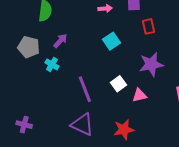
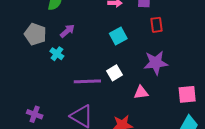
white square: (119, 84) -> (114, 73), moved
purple line: (85, 89) -> (87, 81), turned -76
purple cross: (24, 125) -> (35, 114), moved

